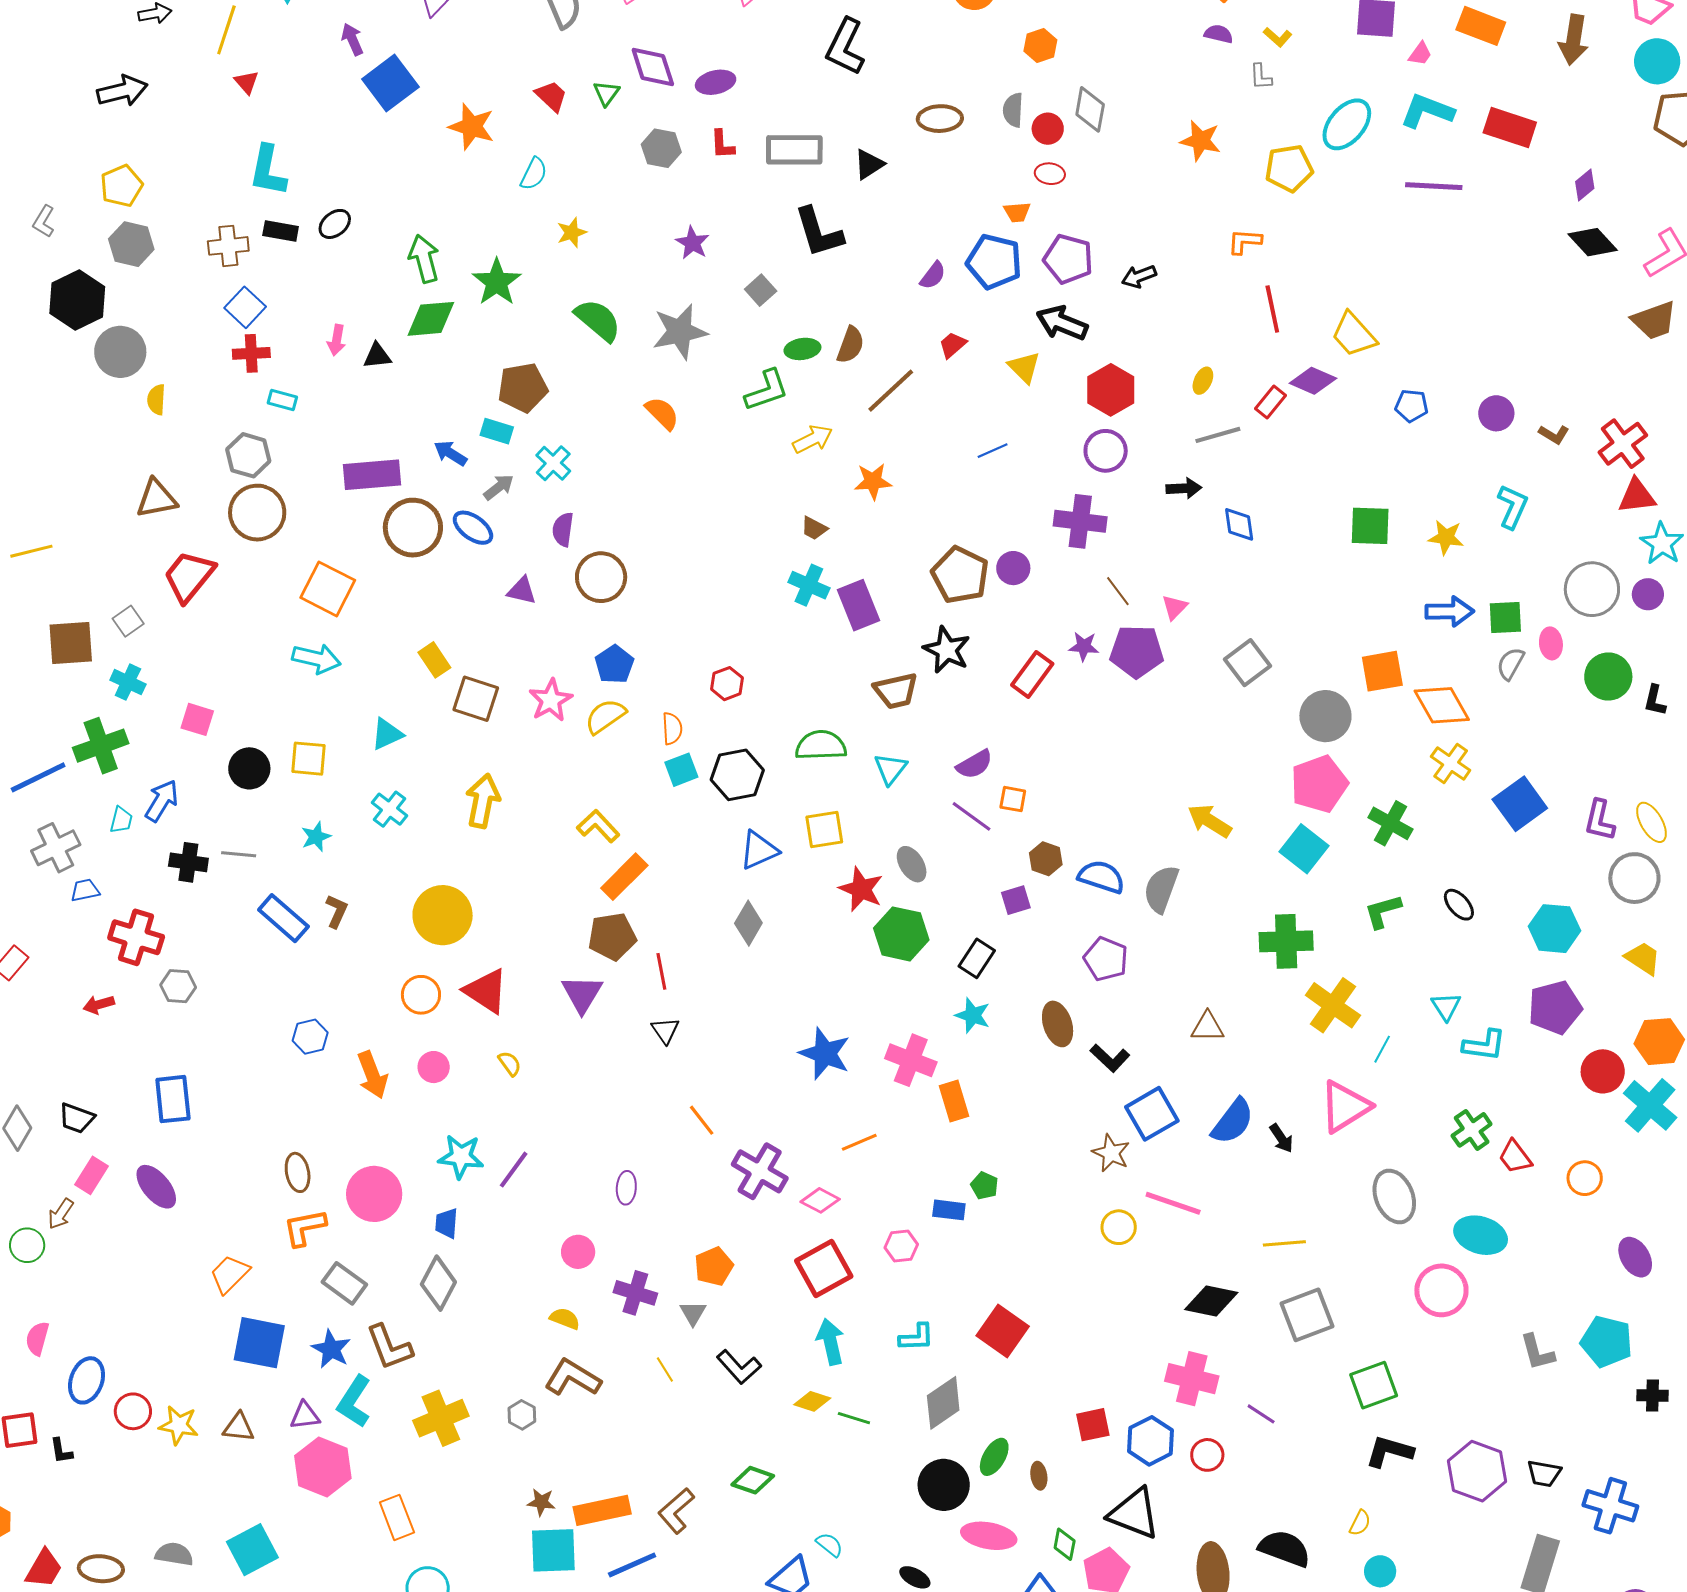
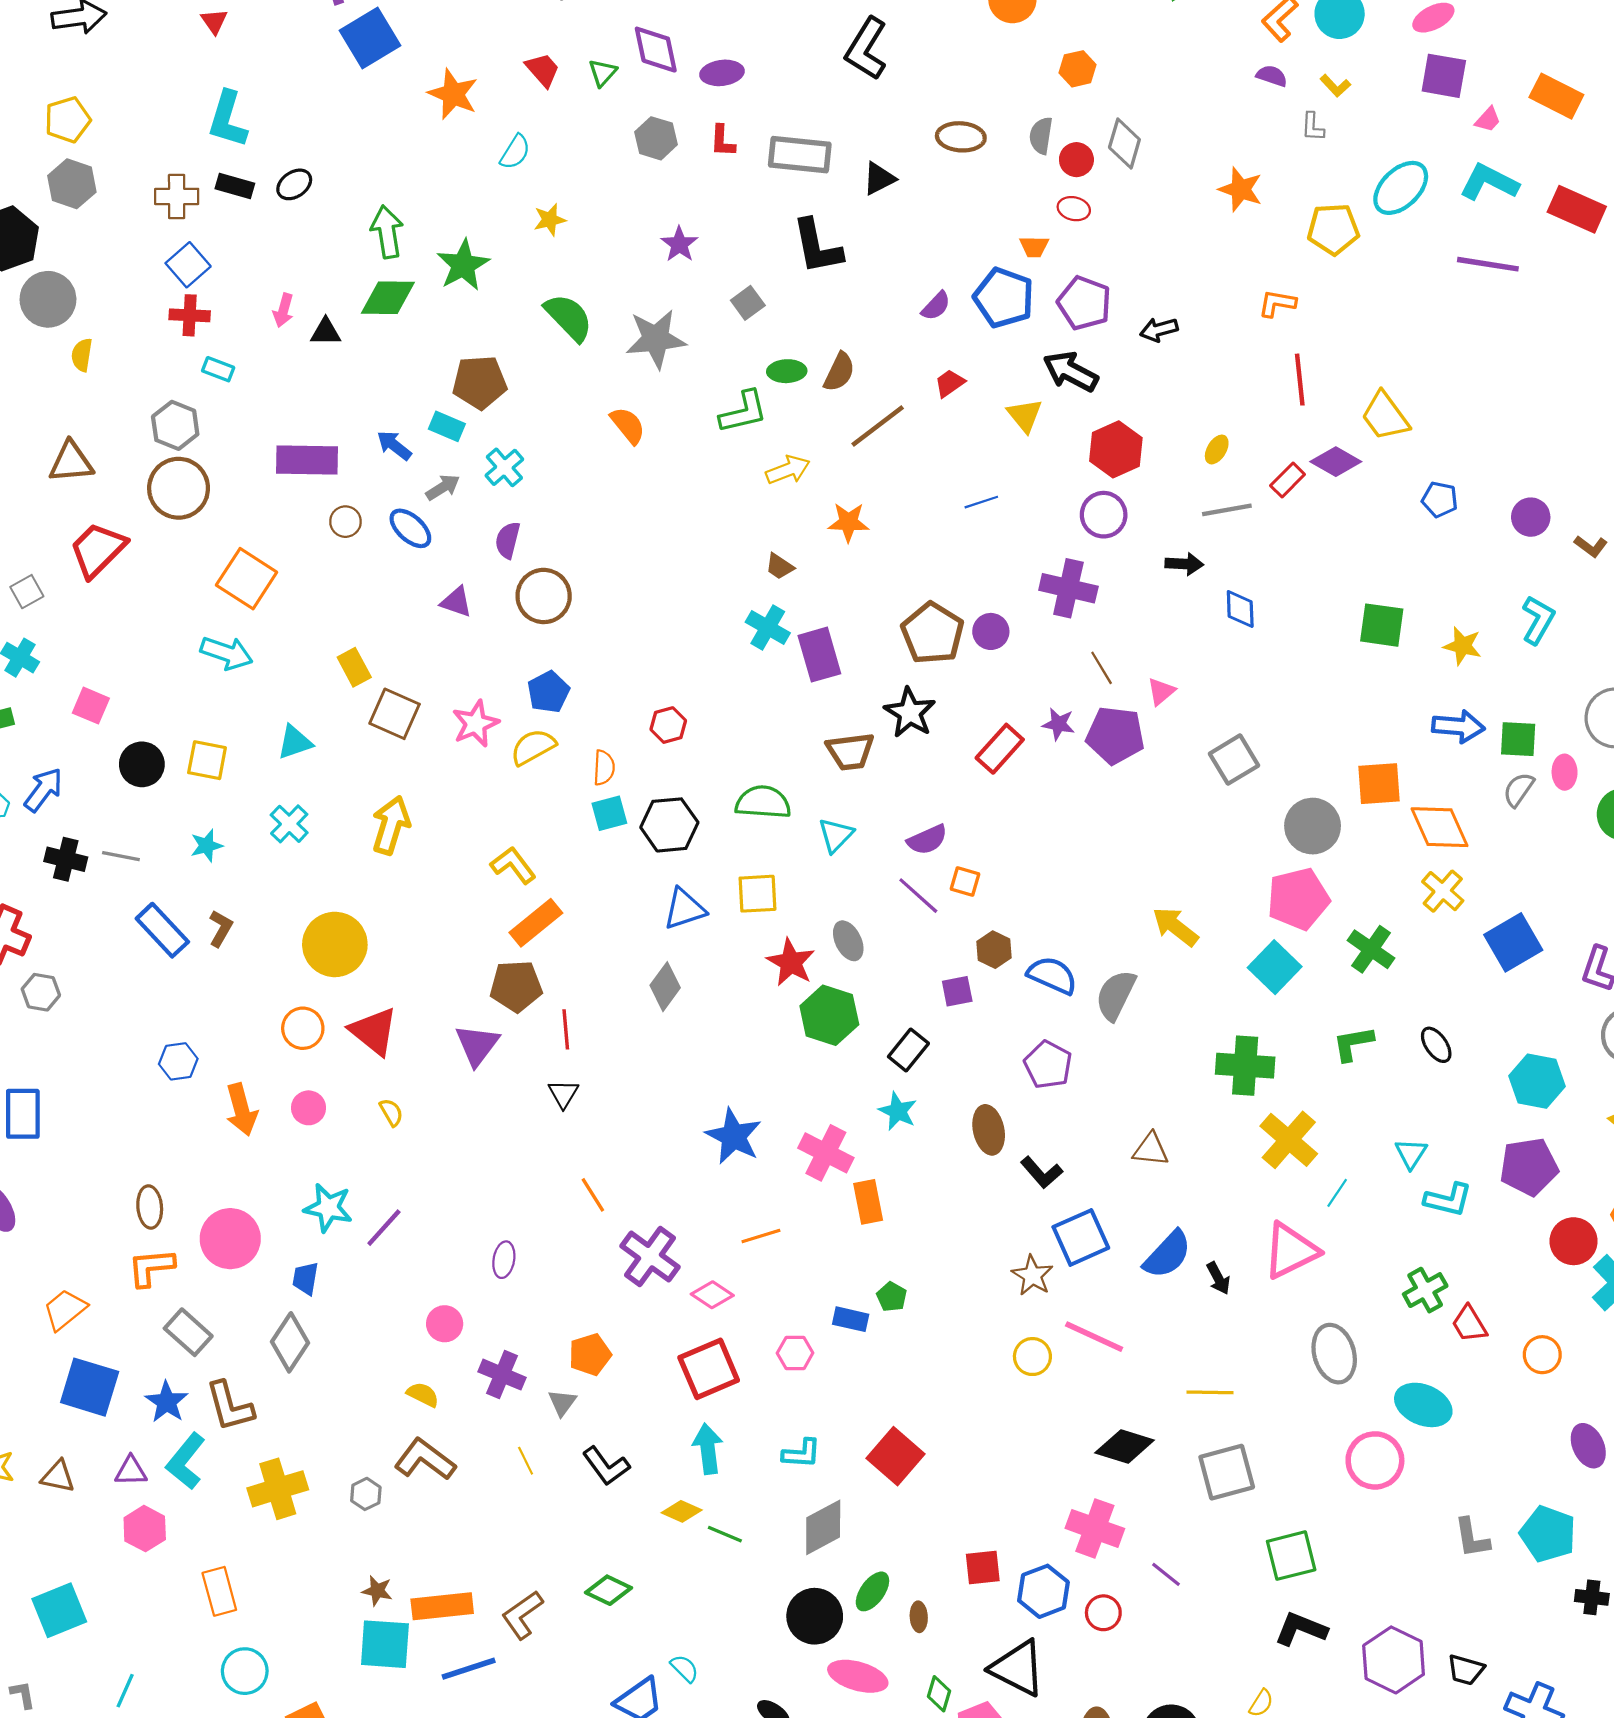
brown circle: (413, 528) -> (345, 522), size x0.5
pink hexagon: (323, 1467) -> (145, 1529), size x0.7

